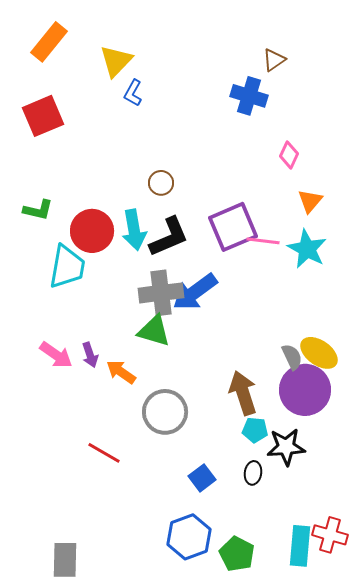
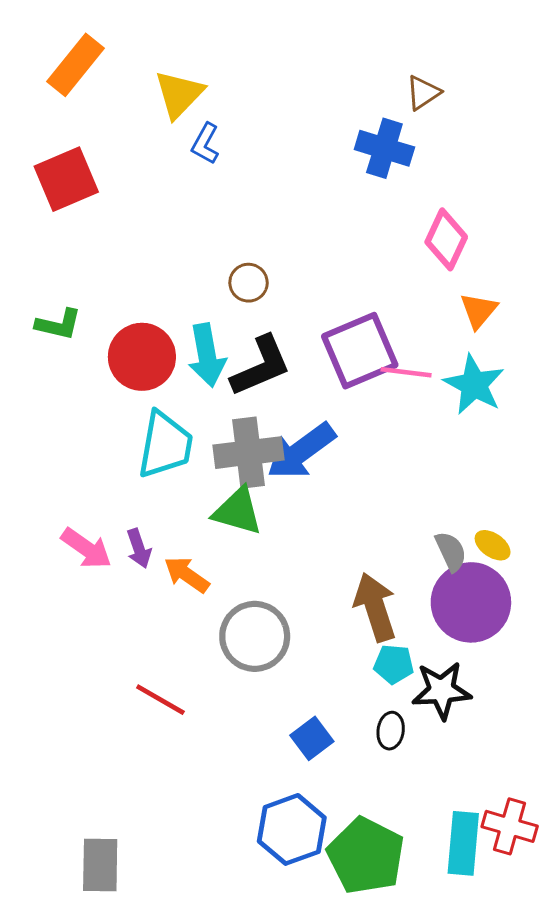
pink diamond: (289, 155) -> (446, 239), size x1.4
cyan trapezoid: (67, 267) -> (165, 445), moved
yellow ellipse: (319, 353) -> (493, 545), size x0.6
green pentagon: (237, 554) -> (366, 856), size x1.4

